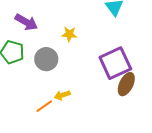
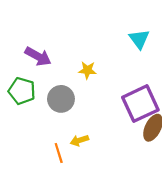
orange line: (44, 106) -> (59, 153), turned -72

